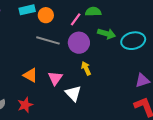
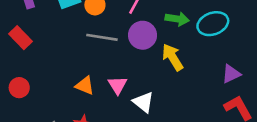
yellow arrow: (86, 68) -> (173, 57), moved, size x1.5

